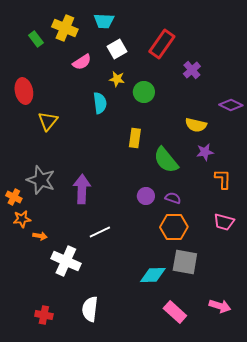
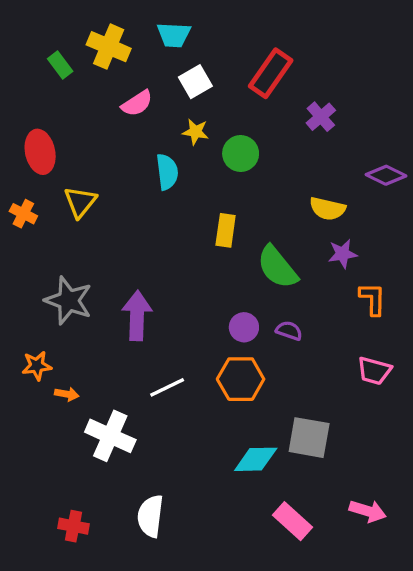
orange cross: (14, 197) -> (23, 214), moved
orange hexagon: (174, 227) -> (241, 379), moved

